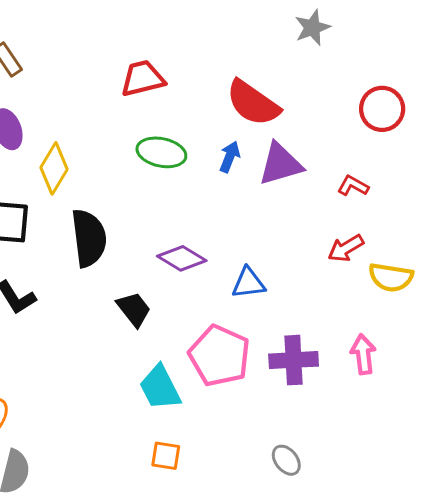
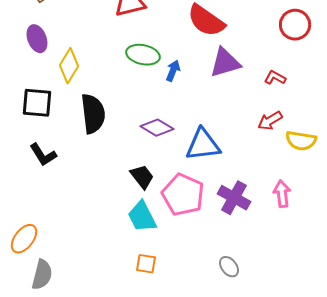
blue arrow: (230, 157) -> (173, 71), moved
blue triangle: (249, 283) -> (203, 145), size x1.5
black trapezoid: (134, 309) -> (142, 177), moved
purple cross: (294, 360) -> (234, 198), turned 32

